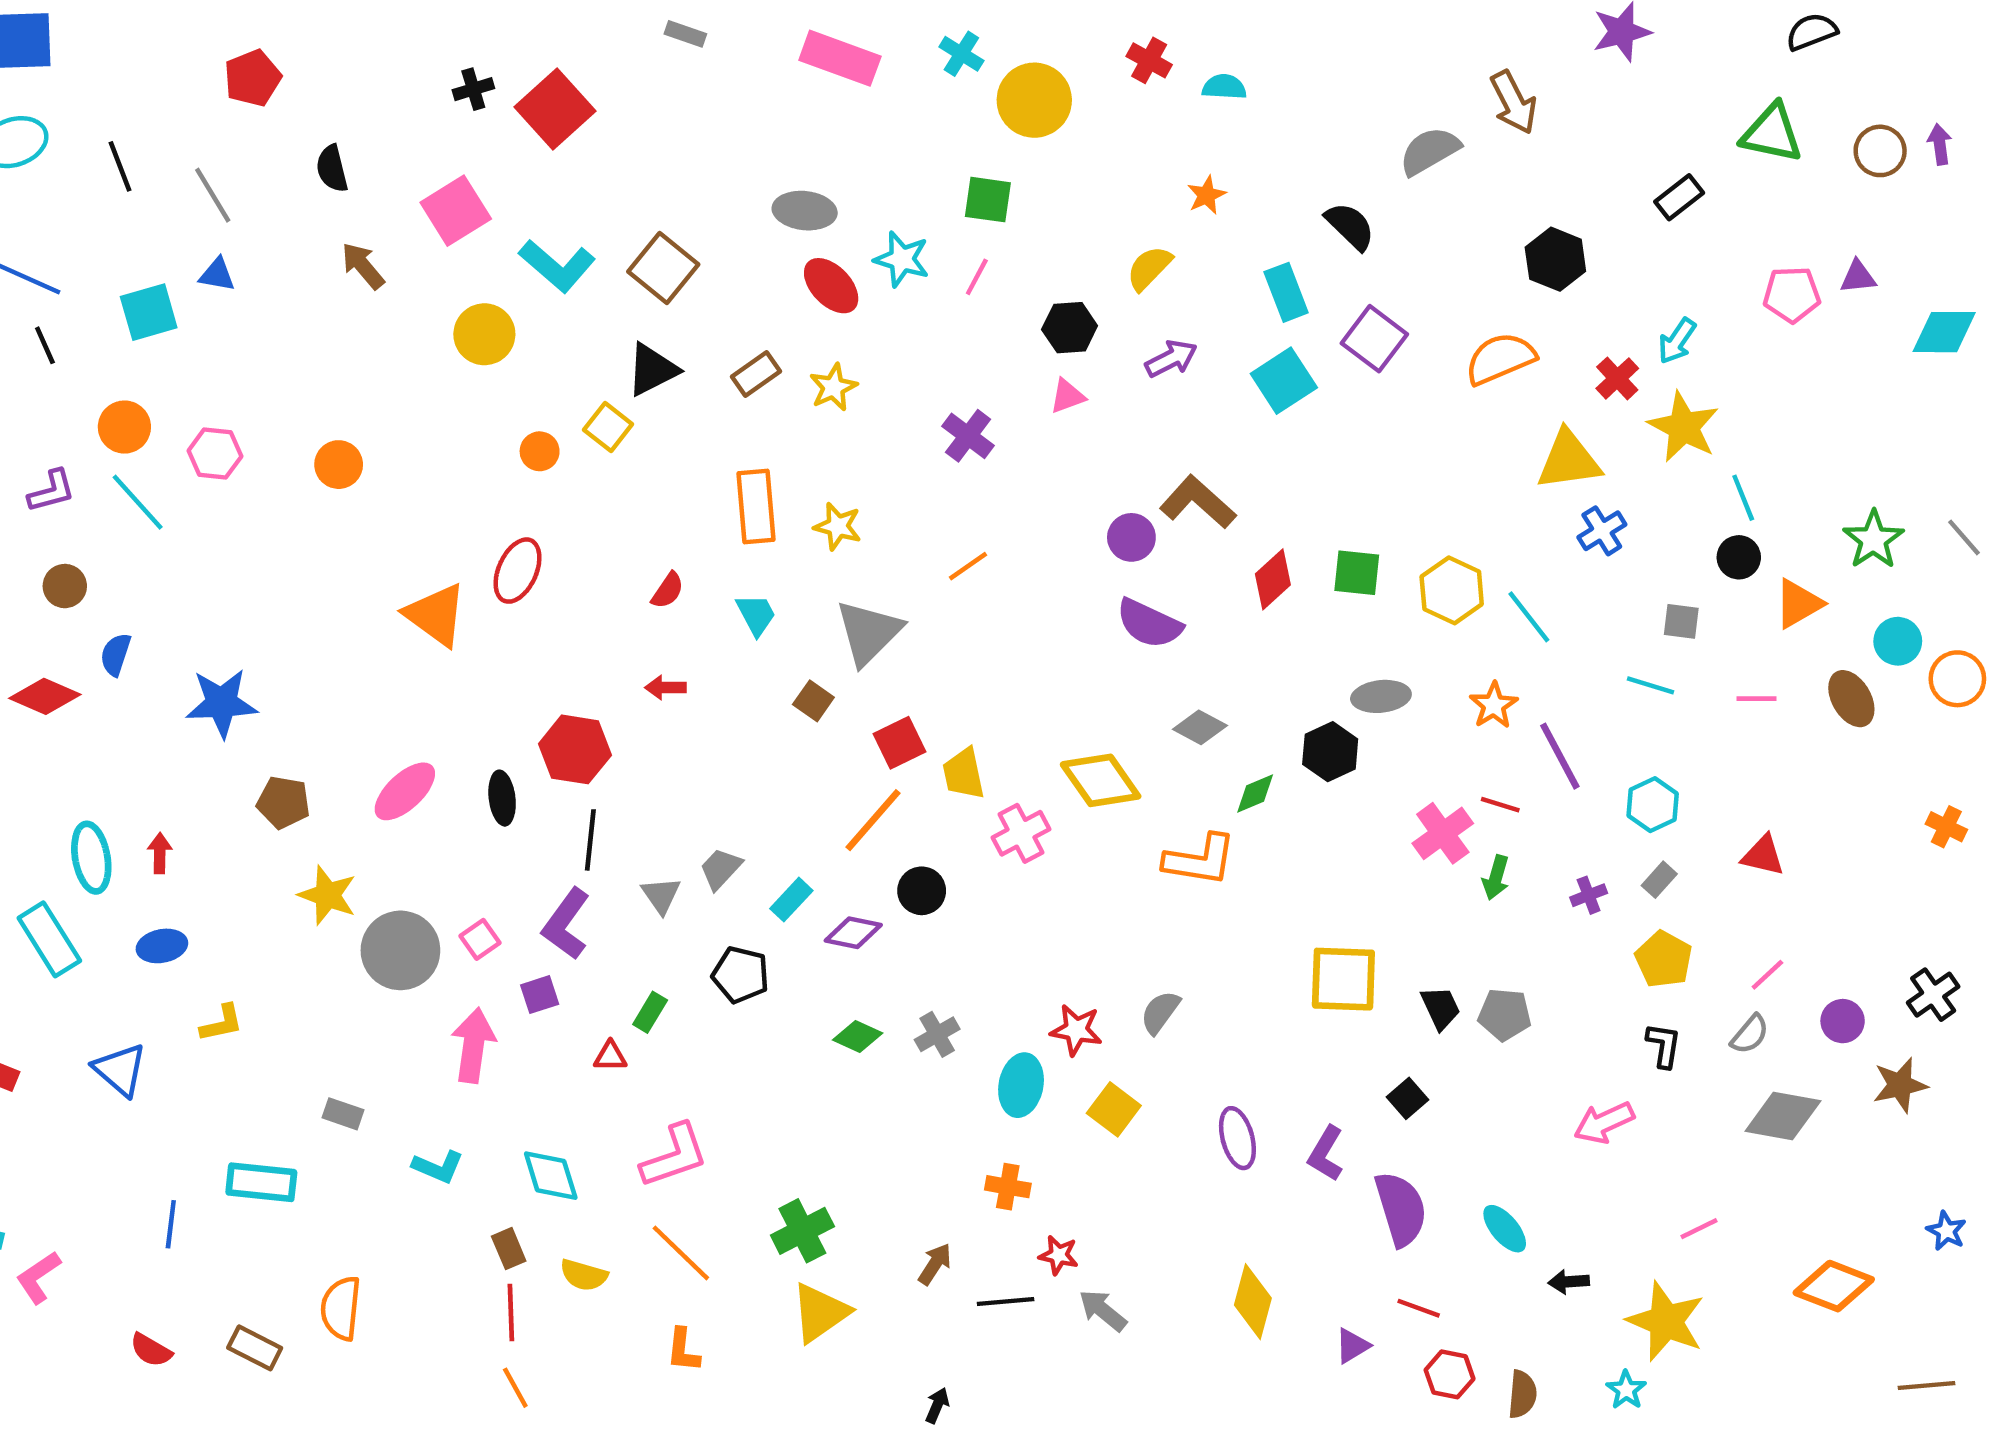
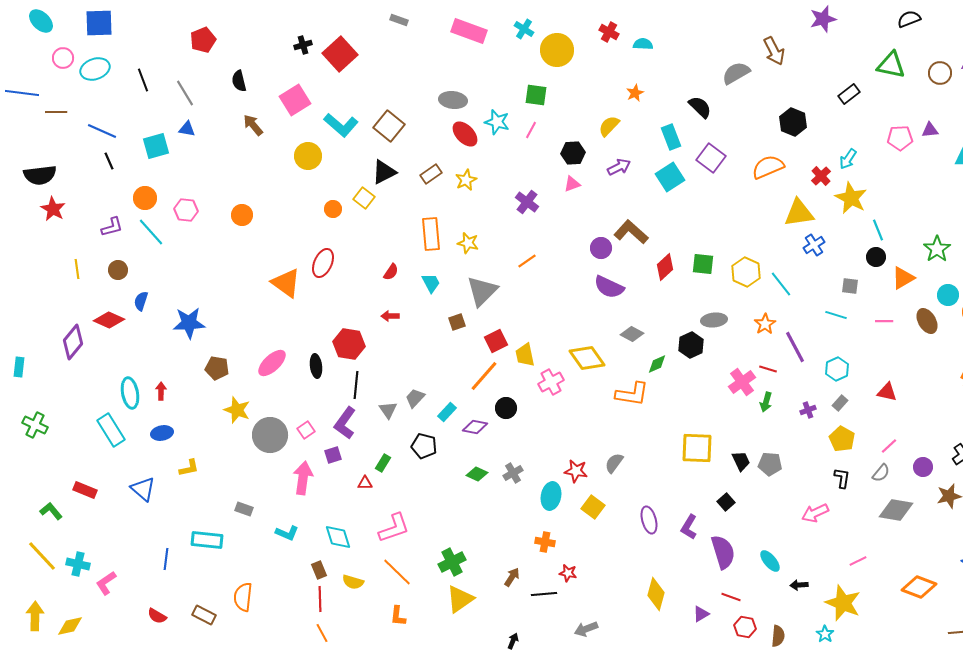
brown square: (813, 701) -> (457, 322), turned 36
gray arrow: (1103, 1310) -> (586, 629), moved, turned -60

